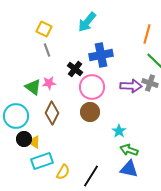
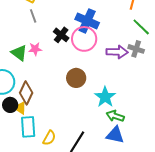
blue cross: (101, 55) -> (87, 21), turned 35
pink circle: (92, 87) -> (84, 39), moved
brown diamond: (52, 113) -> (26, 93), moved
cyan star: (119, 131) -> (105, 97), size x1.5
cyan rectangle: (42, 161) -> (28, 127), turned -75

